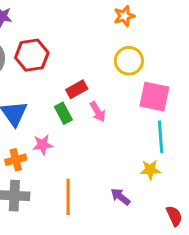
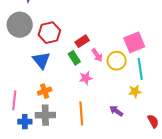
red hexagon: (32, 55) -> (49, 33), moved
yellow circle: (129, 61) -> (117, 61), moved
pink square: (154, 97) -> (134, 42), turned -30
pink star: (43, 145) -> (86, 78), moved

